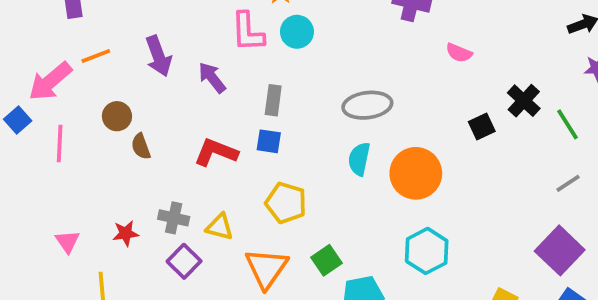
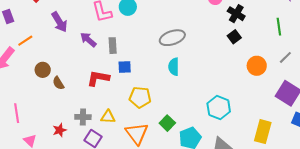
purple arrow: (158, 56) -> (59, 22), moved
gray rectangle: (273, 100) -> (113, 46), moved
black cross: (524, 101) -> (236, 14), moved
green line: (568, 124) -> (279, 27), turned 36
pink line: (60, 144) -> (17, 113), moved
orange circle: (416, 173) -> (257, 66), moved, size x0.7

